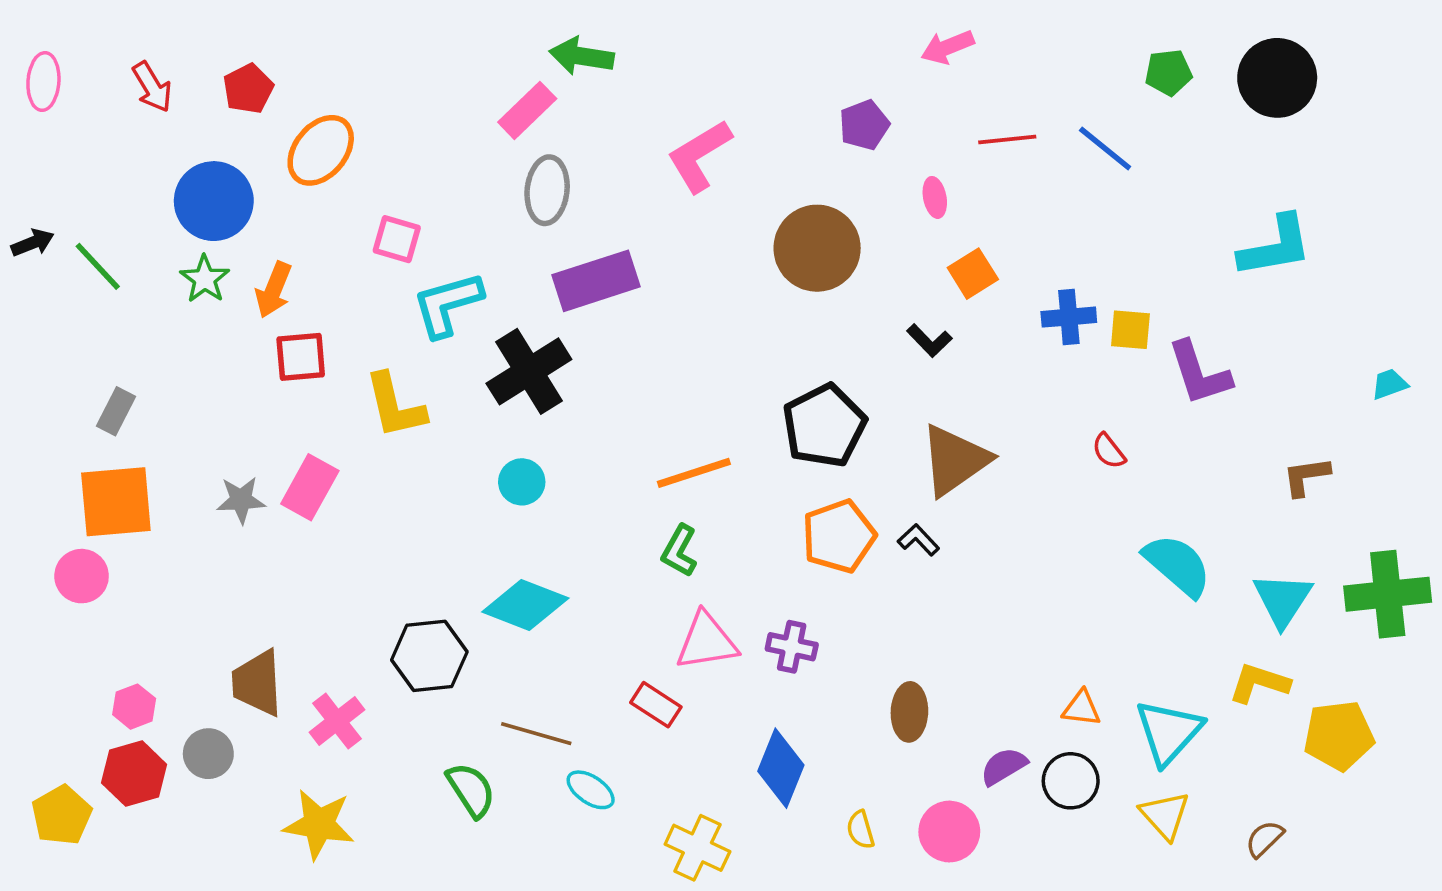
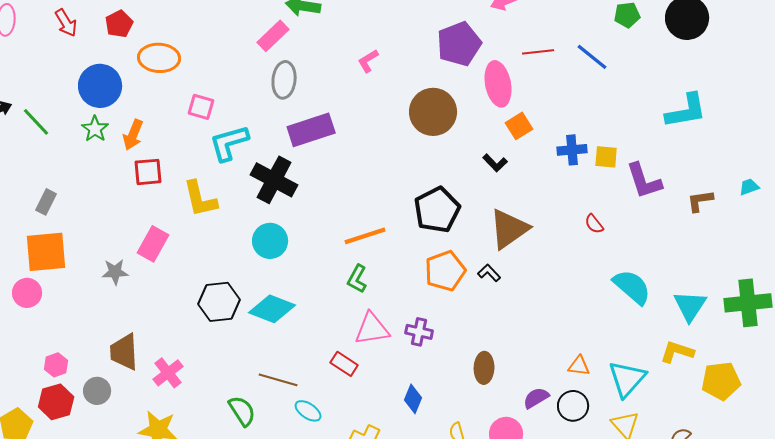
purple pentagon: (864, 125) -> (459, 44), size x1.6
orange ellipse: (321, 150) -> (159, 58), turned 54
pink L-shape: (699, 156) -> (368, 61), size x0.6
pink ellipse: (935, 197) -> (498, 84), size x2.0
black cross: (529, 371) -> (274, 180), turned -30
brown L-shape: (1306, 476) -> (700, 201), moved
cyan circle: (522, 482) -> (270, 241), size x1.4
gray star: (241, 500) -> (115, 272), moved
black hexagon: (429, 656) -> (219, 302), moved
blue diamond: (781, 768) -> (413, 399), size x0.7

